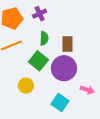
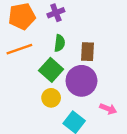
yellow circle: (26, 86) -> (51, 98), moved

